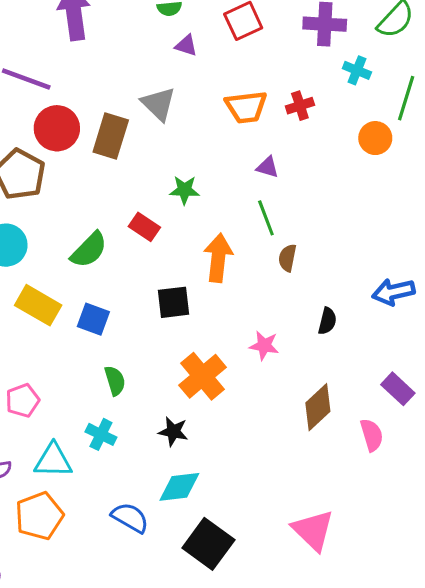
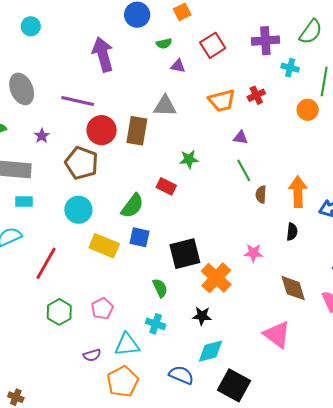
gray triangle: (158, 104) -> (165, 106), turned -35
orange arrow: (218, 258) -> (298, 192), moved
black square: (173, 302) -> (185, 254), moved, size x1.4
blue square: (93, 319) -> (139, 237), moved
brown diamond: (318, 407) -> (293, 288), turned -56
pink triangle: (313, 530) -> (277, 335), moved

